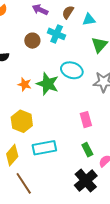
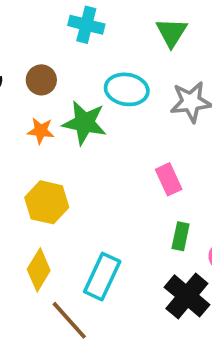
brown circle: (32, 41) -> (41, 80), moved
cyan rectangle: (44, 148) -> (102, 277), moved, turned -45
green rectangle: (87, 150) -> (181, 236), turned 48

